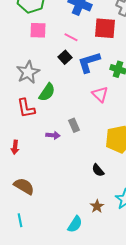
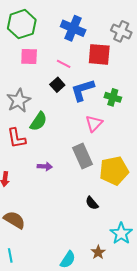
pink triangle: (100, 94) -> (94, 124), turned 30
gray rectangle: (74, 125) -> (82, 156), moved, size x1.6
brown star: (97, 206) -> (98, 252), moved

